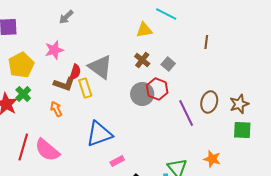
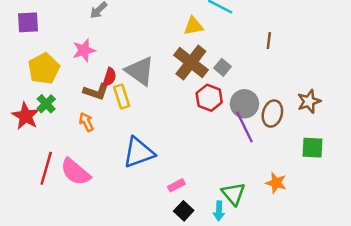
brown cross: (142, 60) -> (191, 62), size x1.8
gray circle: (142, 94) -> (244, 104), moved
brown star: (239, 104) -> (309, 101), moved
pink rectangle: (117, 161) -> (176, 185), moved

